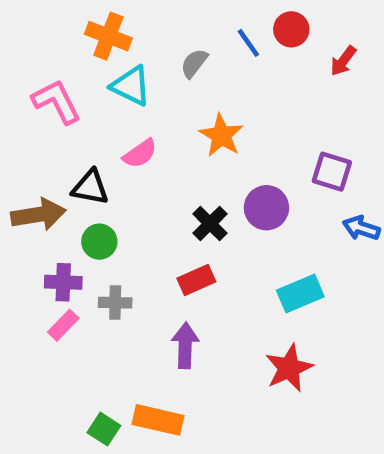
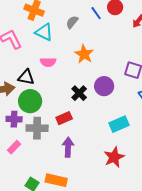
pink semicircle: (140, 154) -> (48, 62), turned 35
green circle: (99, 242) -> (30, 101), size x1.5
red rectangle: (196, 280) -> (64, 118), moved
gray cross: (115, 303) -> (37, 128), size x1.5
pink rectangle: (63, 325) -> (14, 147), moved

